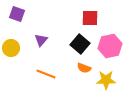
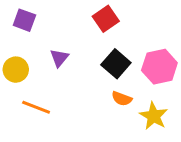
red square: (90, 18) -> (106, 19), moved, turned -36
orange line: (46, 74) -> (36, 107), moved
yellow star: (106, 80) -> (154, 116), turned 30

